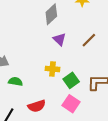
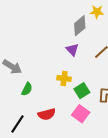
gray diamond: (51, 14) -> (80, 26), moved
green semicircle: (15, 82) -> (27, 89), turned 104

